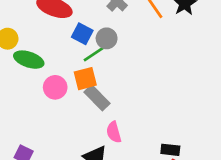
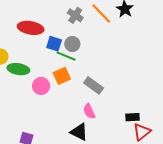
green line: (95, 53) -> (66, 56), turned 66
gray rectangle: (97, 98) -> (94, 85), moved

